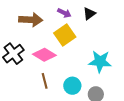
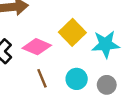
yellow square: (65, 35) -> (72, 32), moved

